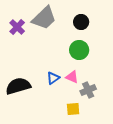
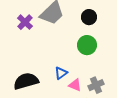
pink triangle: (72, 77) -> (75, 85), moved

